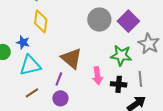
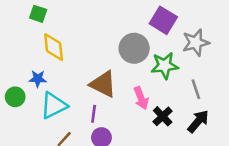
gray circle: (99, 20) -> (134, 48), moved
gray star: (149, 44) -> (196, 43), turned -30
black cross: (119, 84) -> (163, 116), moved, turned -35

